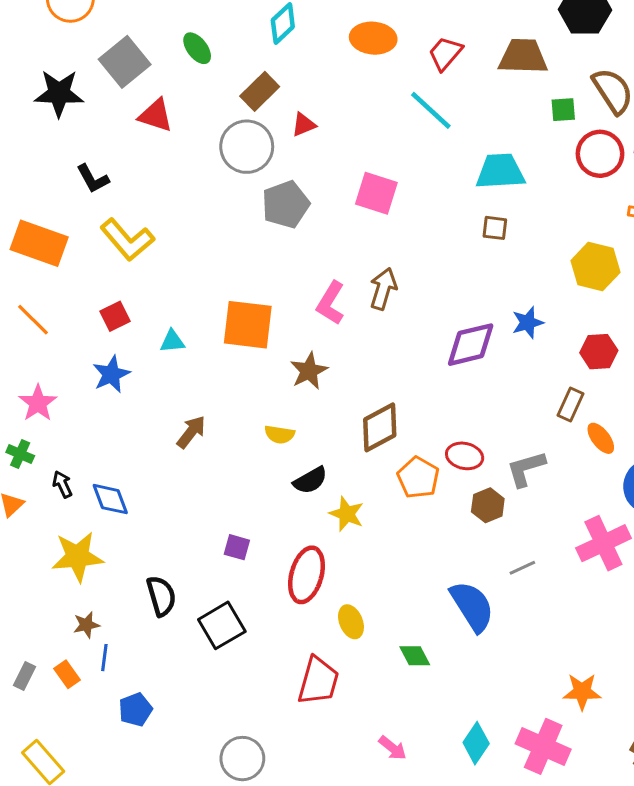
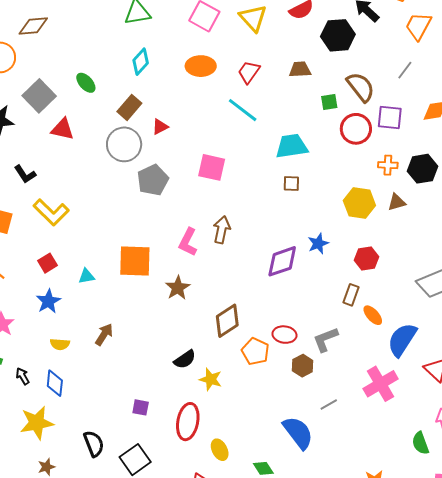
brown trapezoid: (523, 56) -> (300, 69), size x0.7
yellow semicircle: (280, 434) -> (60, 344), moved
blue diamond: (110, 499) -> (55, 383), turned 32

